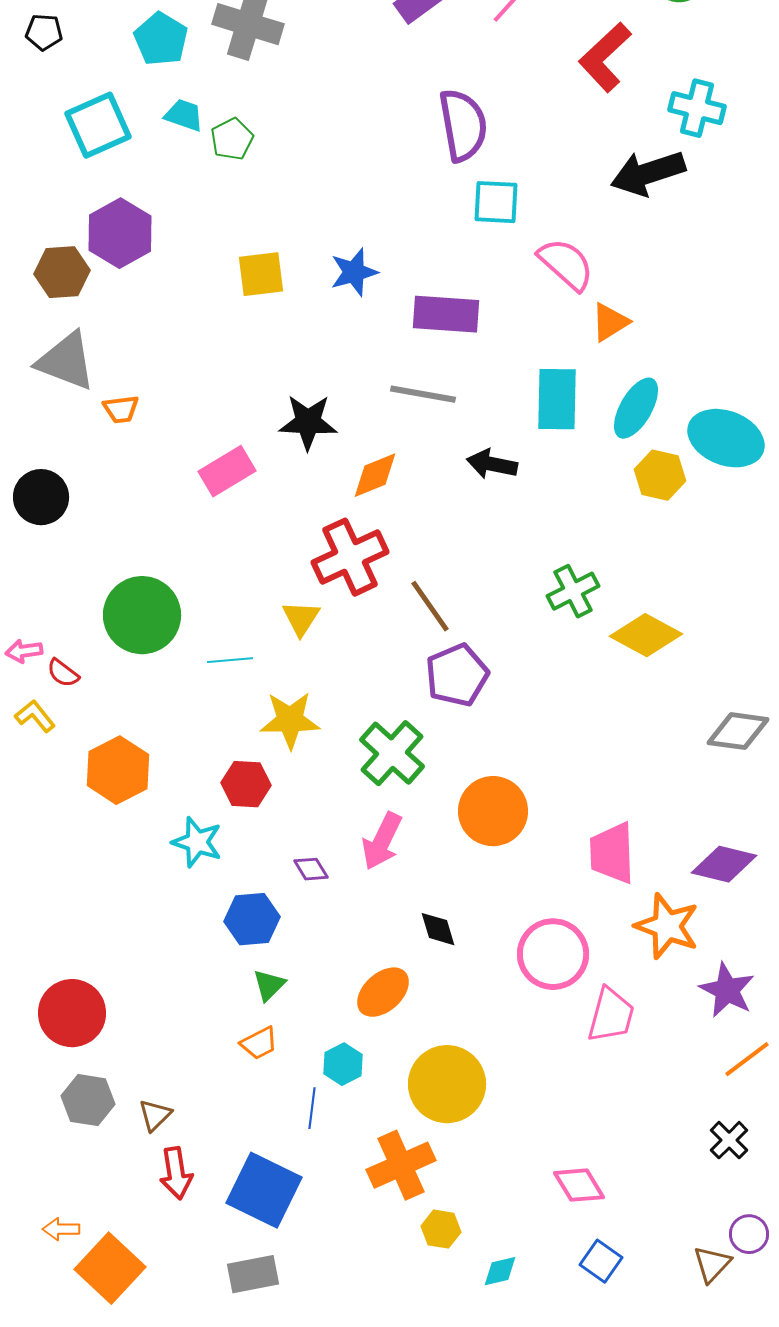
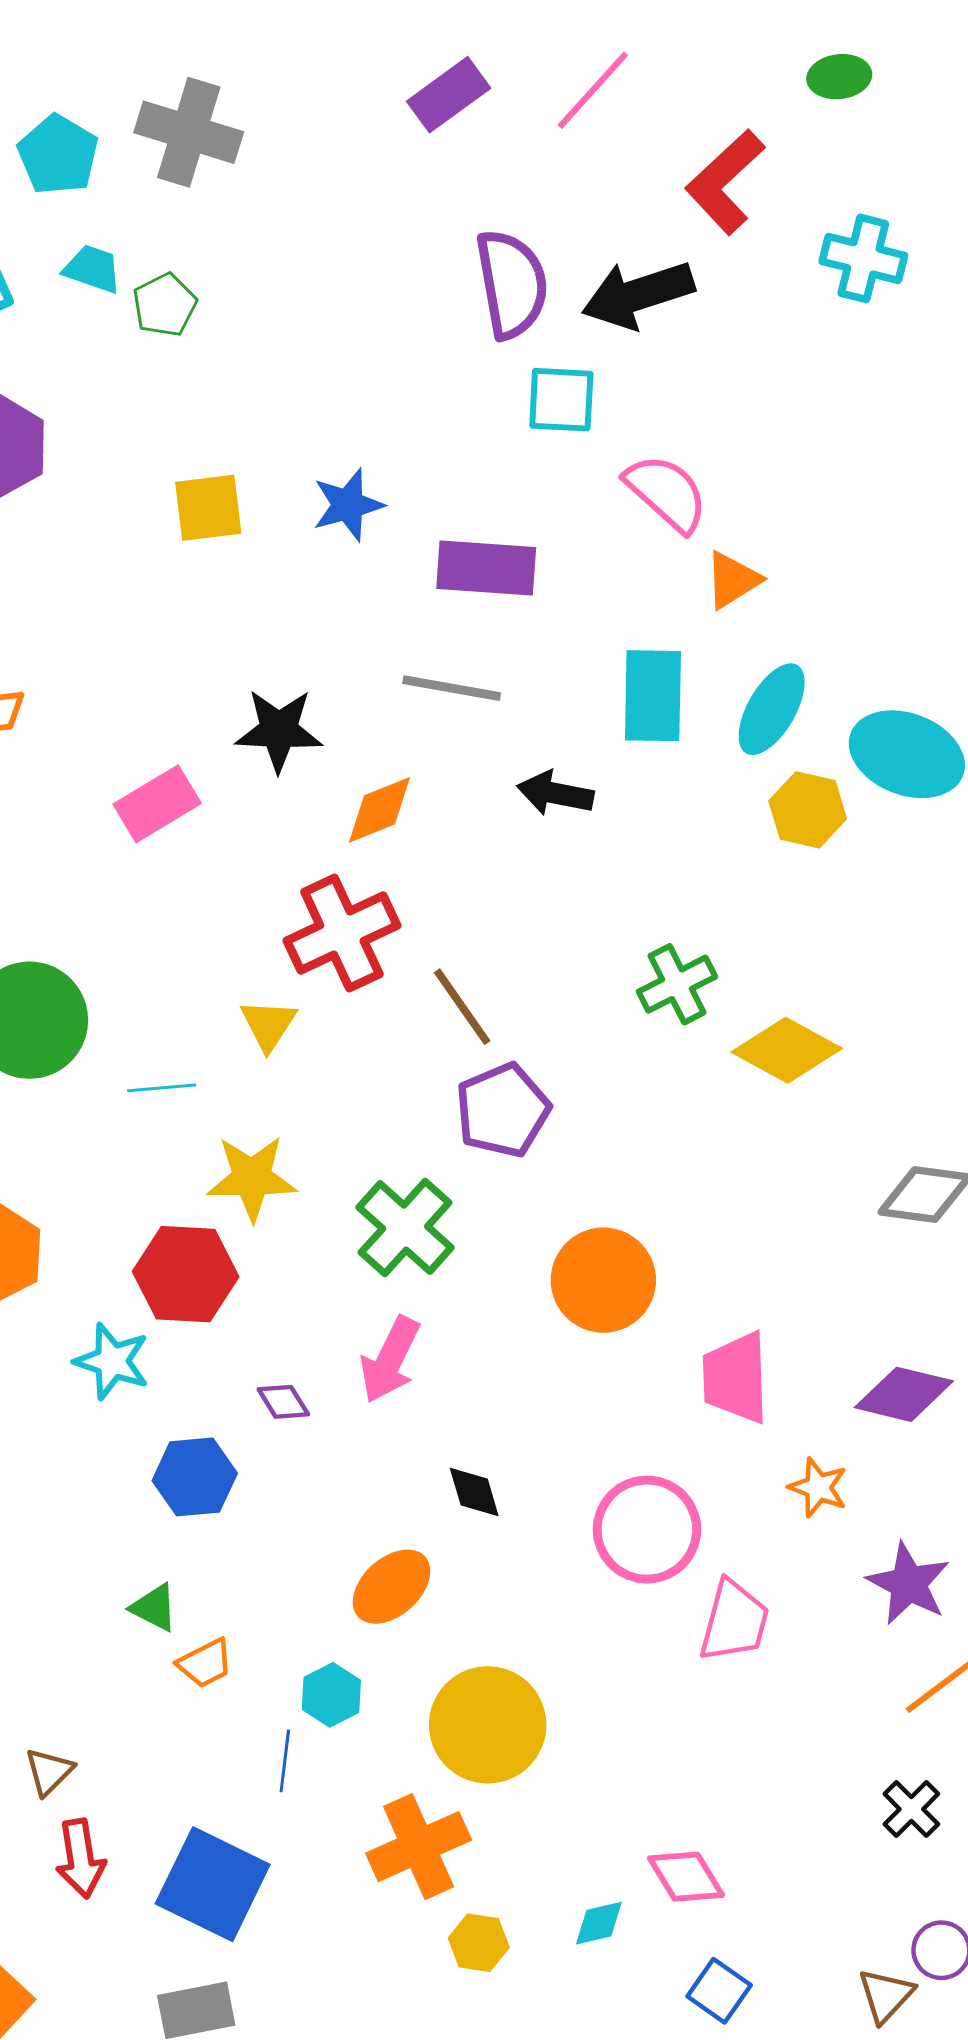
black arrow: (648, 173) -> (638, 294), moved
red hexagon: (246, 784) -> (186, 1274), size x1.4
orange circle: (493, 811) -> (603, 1280), moved
orange star: (667, 926) -> (818, 1487), size x0.6
green triangle: (269, 985) -> (154, 1608), moved, turned -48
cyan diamond: (500, 1271) -> (599, 1923), moved

